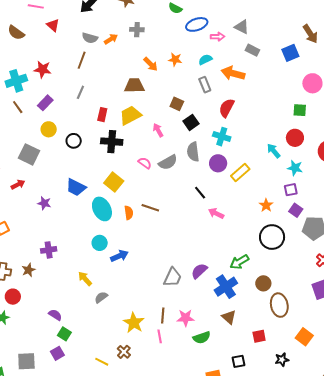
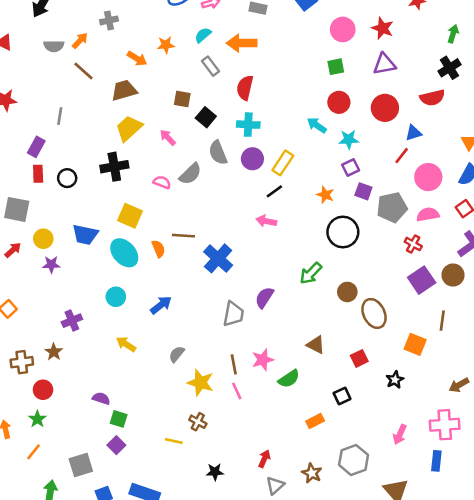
brown line: (82, 60) -> (84, 71), moved, turned -54
purple rectangle: (45, 103) -> (36, 147), moved
red rectangle: (102, 115) -> (38, 174), moved
yellow circle: (49, 129) -> (43, 239), moved
black line: (200, 193) -> (274, 191), moved, turned -72
cyan circle: (100, 243) -> (116, 297), moved
blue cross: (226, 287) -> (218, 258), moved
gray semicircle: (101, 297) -> (177, 354), moved

